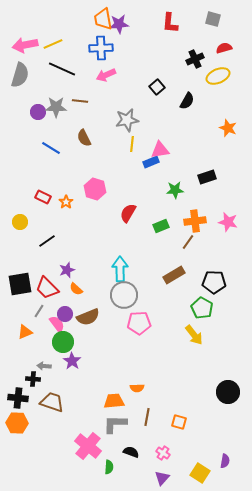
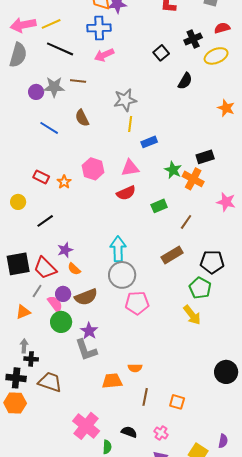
black square: (157, 87) -> (161, 53), moved
pink triangle: (160, 150) -> (130, 168), moved
green star: (175, 190) -> (173, 170), turned 30
red semicircle: (128, 213) -> (126, 193), turned -144
orange cross: (195, 221) -> (193, 179), moved, turned 35
purple star: (72, 361) -> (89, 331), moved
gray arrow: (44, 366) -> (24, 346), moved, turned 88
gray L-shape: (115, 424) -> (86, 350), moved, turned -110

